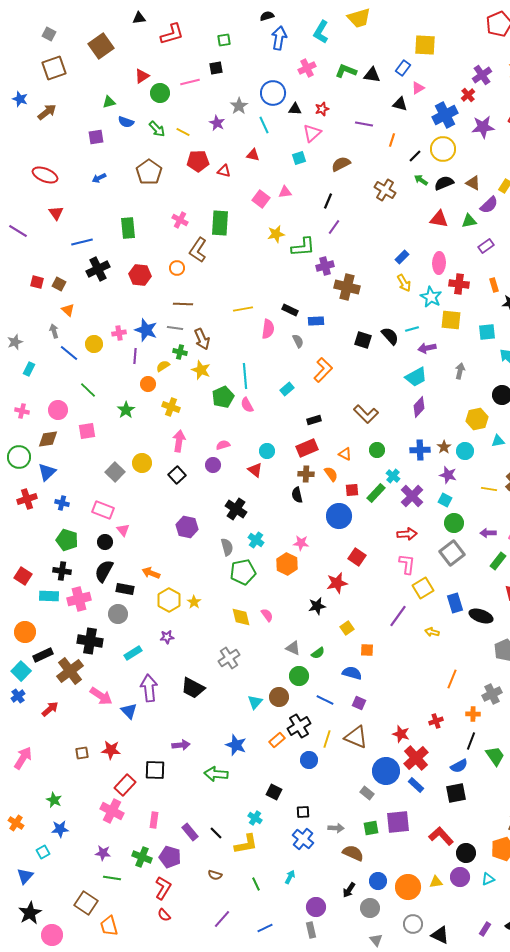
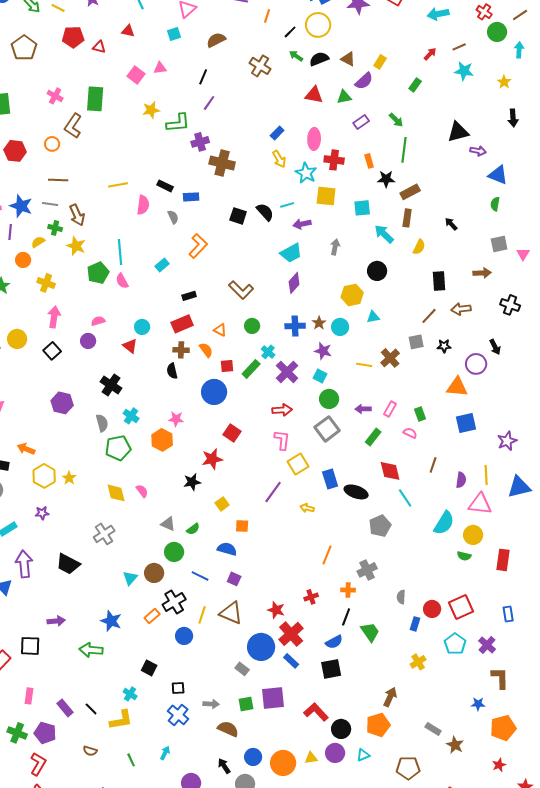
black arrow: (349, 890) -> (224, 766), turned 112

